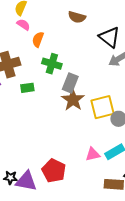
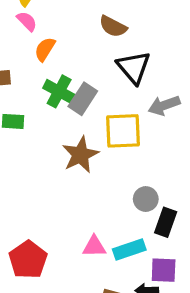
black triangle: (109, 37) -> (134, 67), moved
gray rectangle: (70, 83) -> (83, 99), moved
yellow square: (102, 107) -> (123, 131), moved

